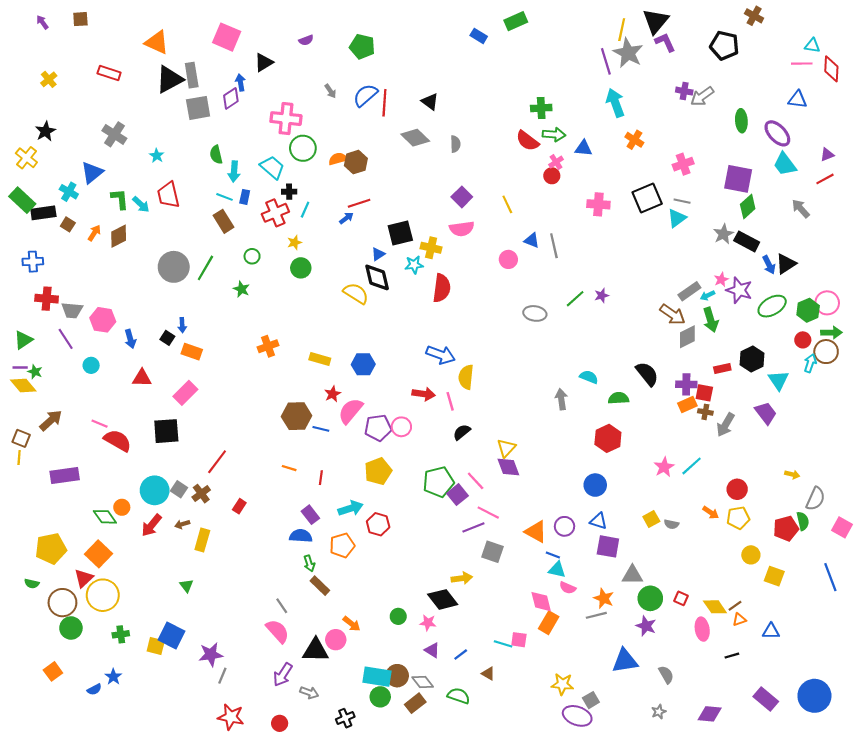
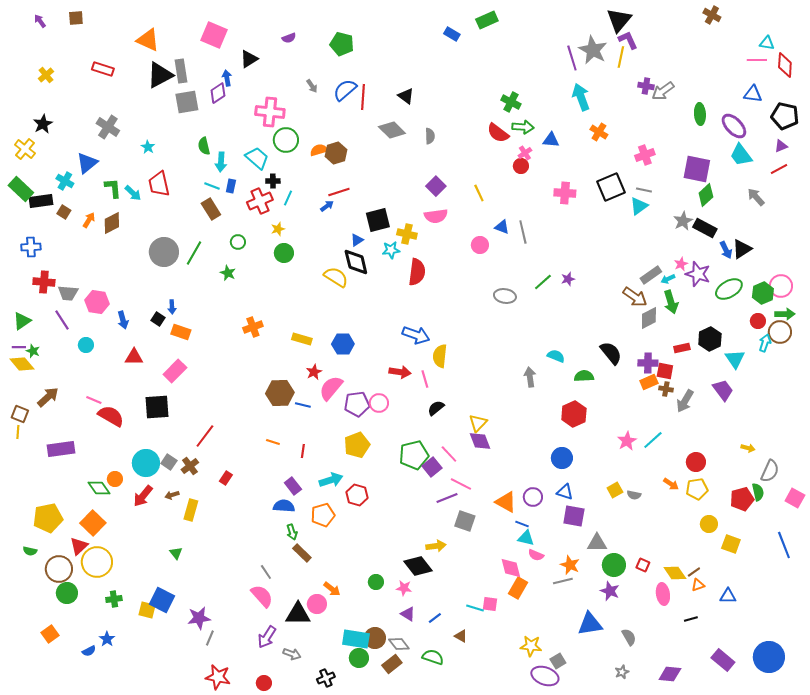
yellow line: (622, 30) -> (621, 57), moved
black pentagon: (724, 46) -> (785, 116), moved
green cross: (541, 108) -> (511, 102), turned 30

